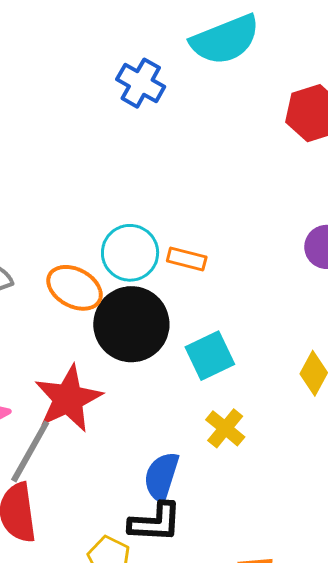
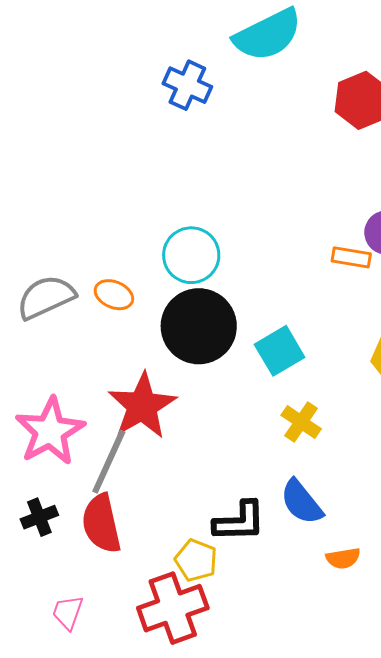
orange rectangle: (187, 259) -> (351, 257), moved
orange ellipse: (75, 288) -> (114, 295), moved, size x0.7
blue semicircle: (161, 477) -> (302, 502), moved, turned -51

